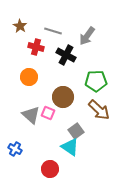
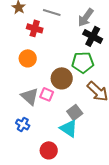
black cross: (66, 55) -> (93, 36), moved
green pentagon: (96, 81) -> (83, 62), moved
blue cross: (15, 149) -> (23, 124), moved

